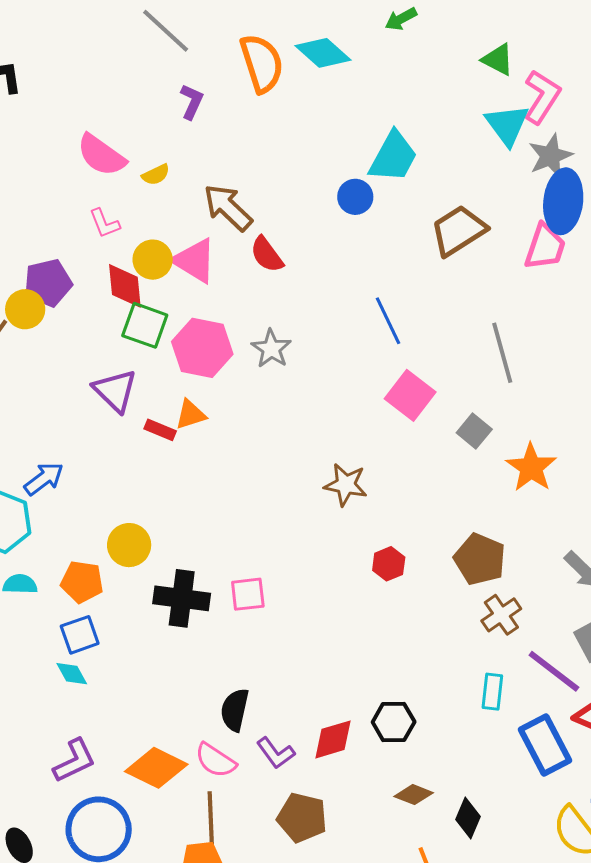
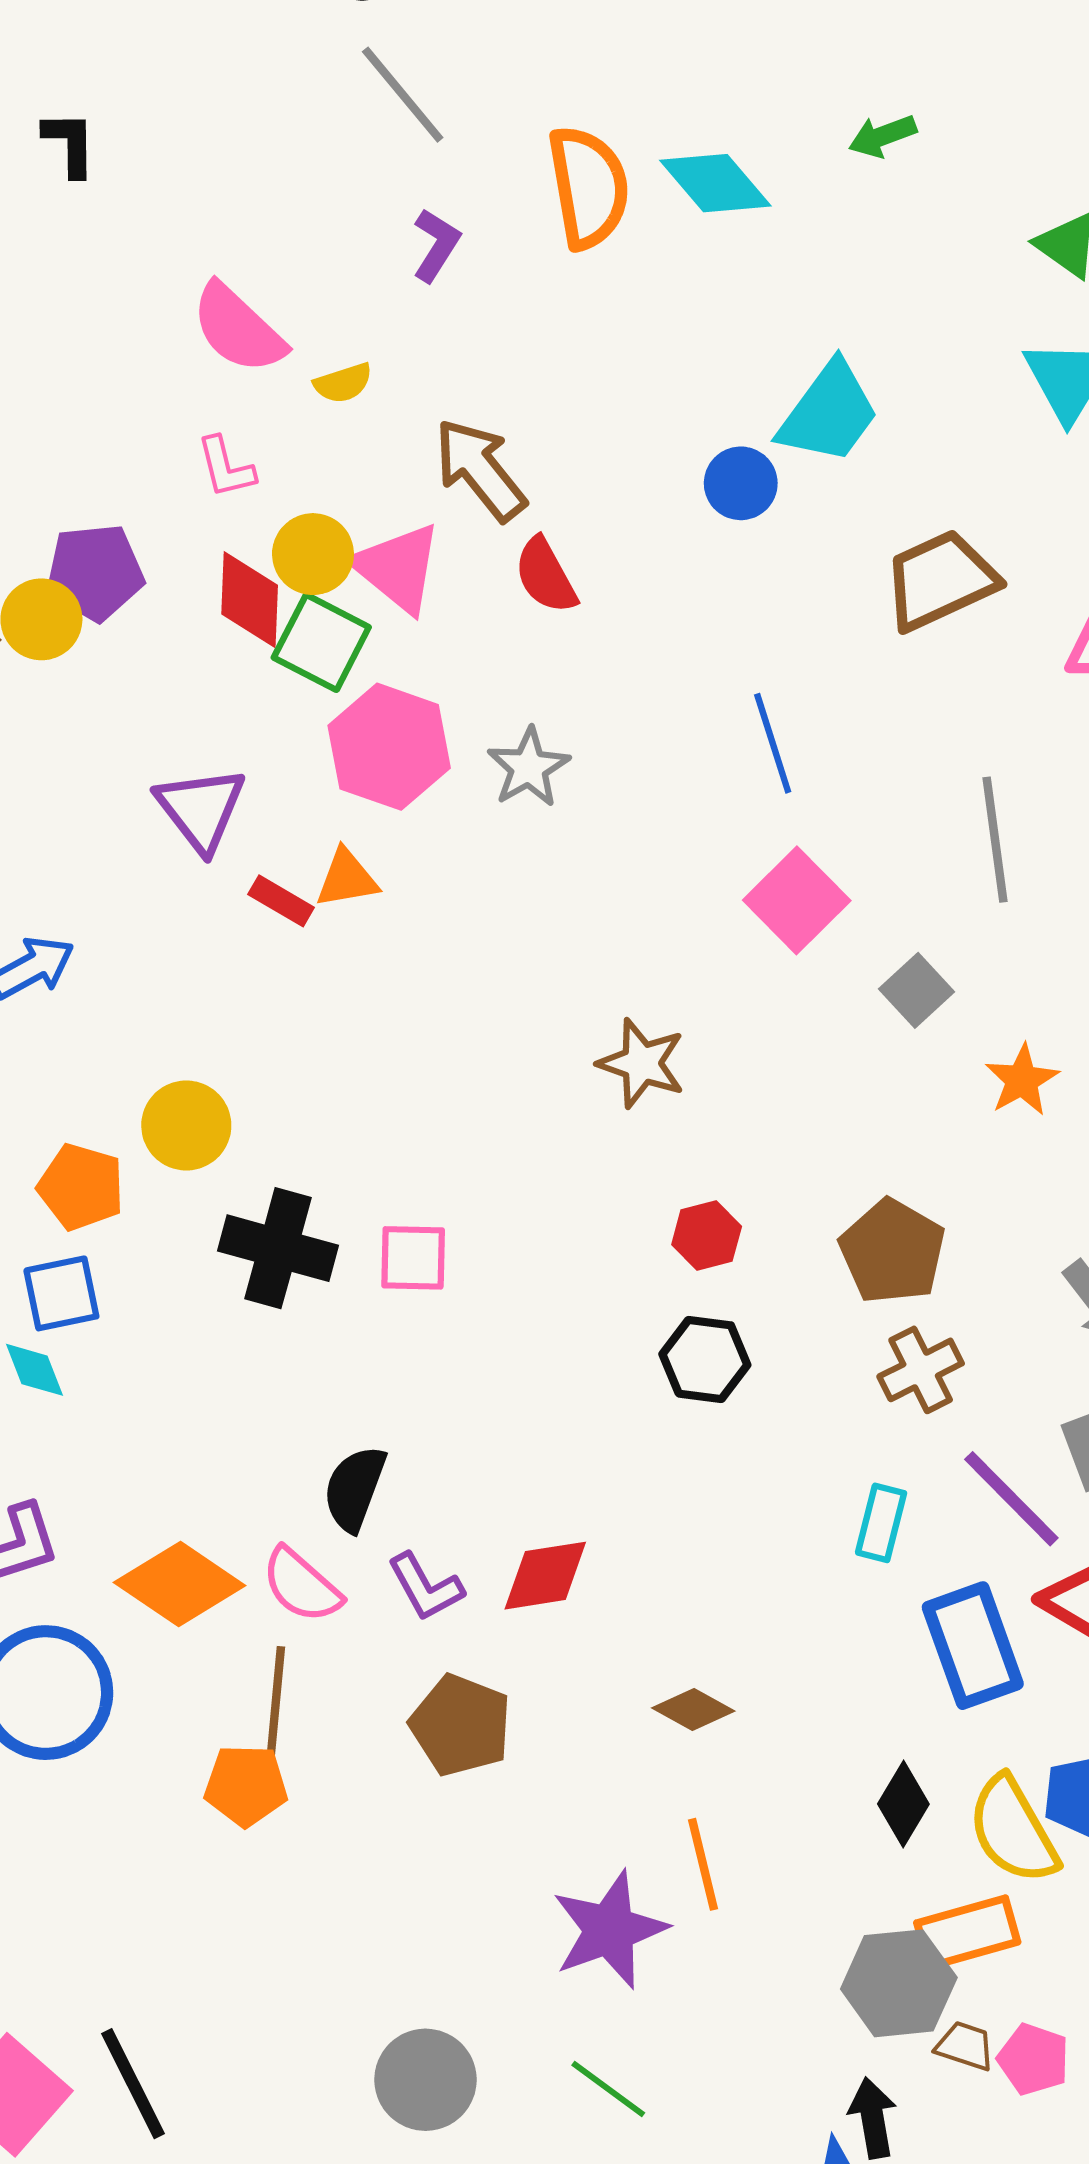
green square: (145, 325) -> (321, 642), moved
orange star: (531, 468) -> (1022, 1080), size x0.7
black hexagon: (394, 722) -> (705, 1359), moved
black diamond: (468, 818) -> (903, 1804), moved

